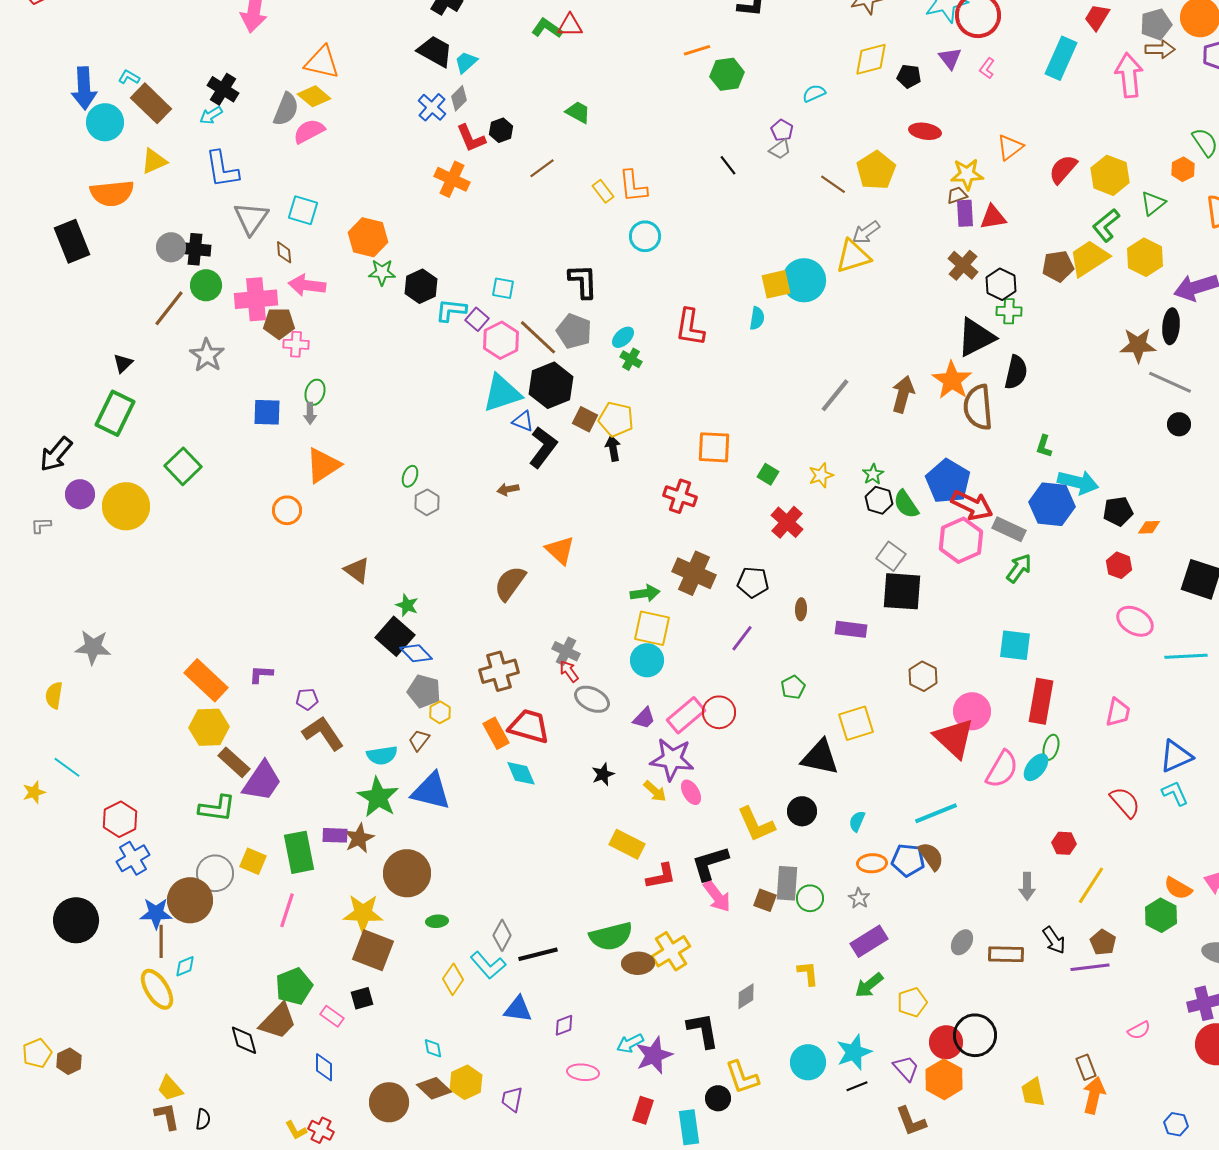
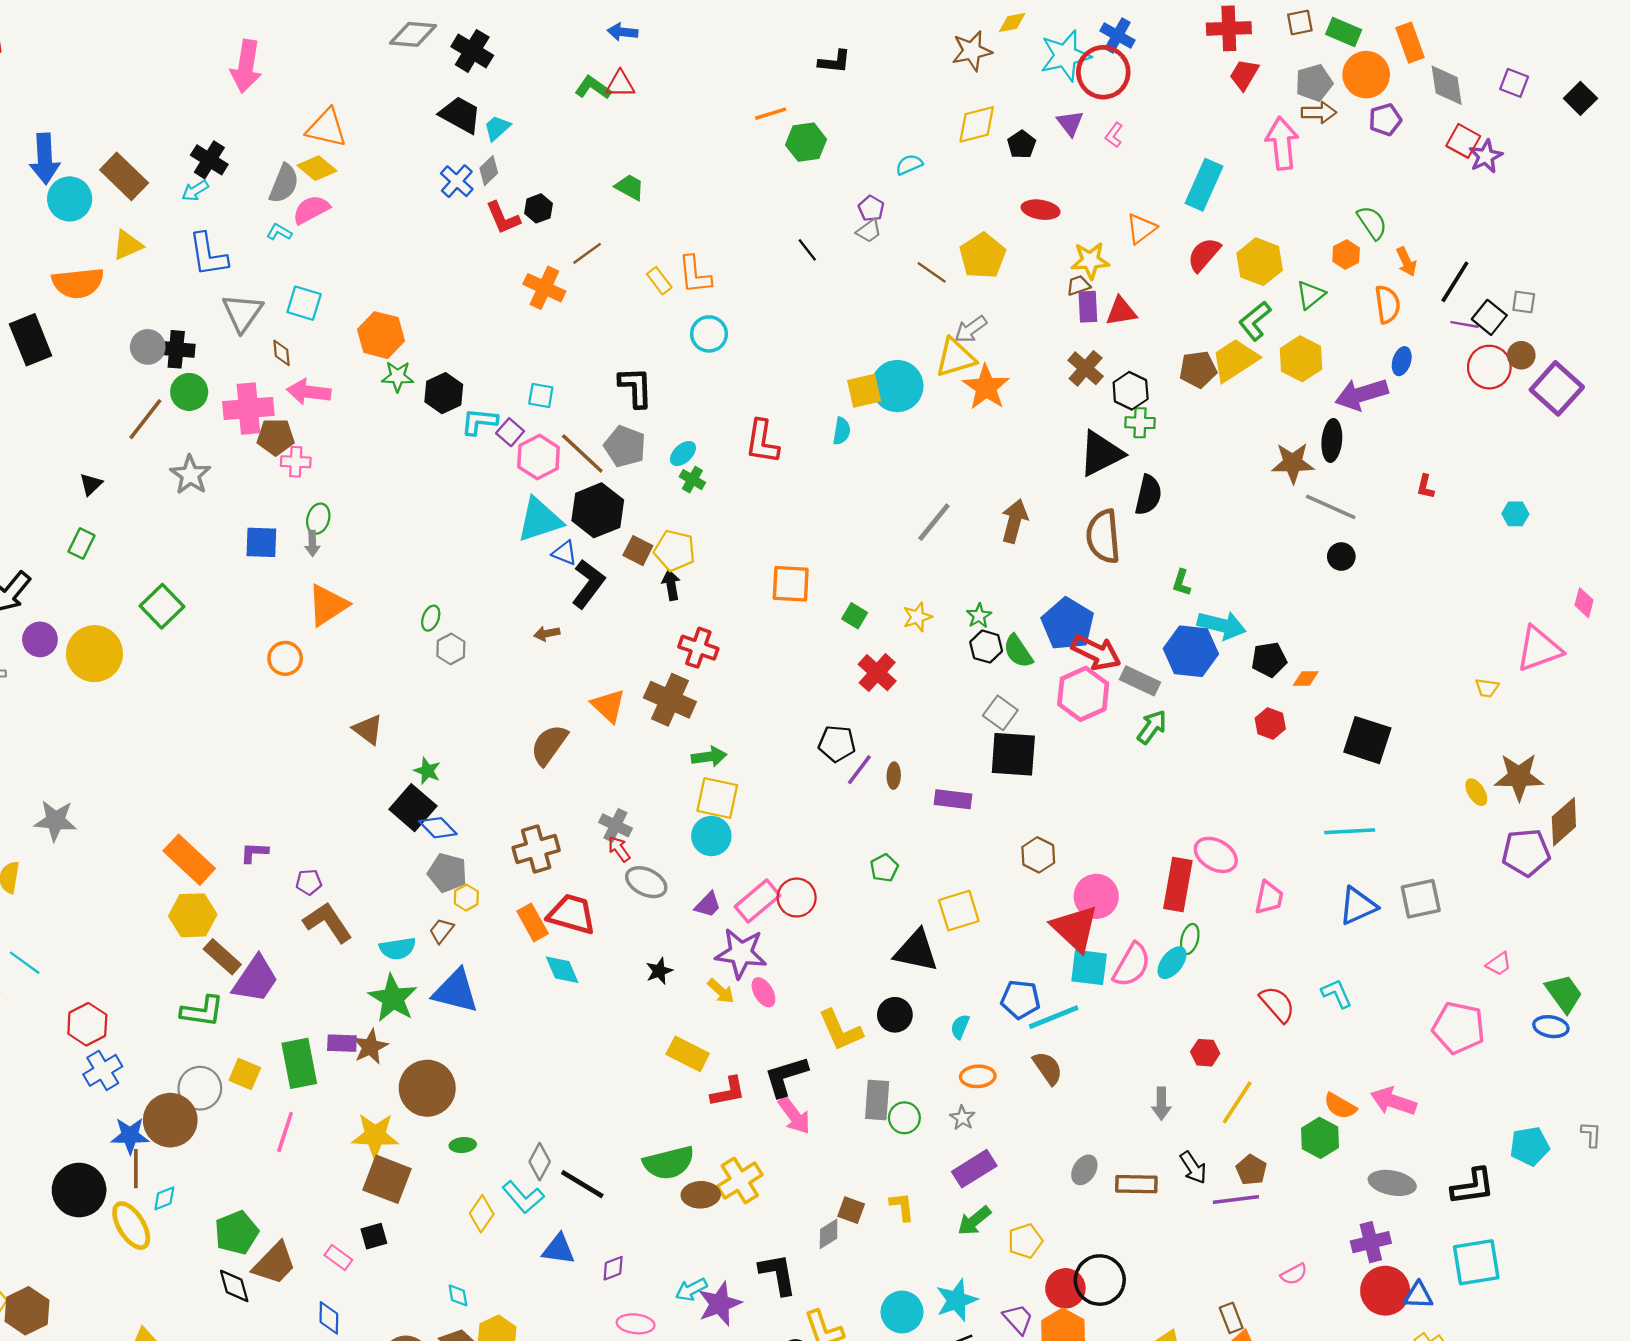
cyan rectangle: (1061, 58) -> (1204, 185), moved
black pentagon: (909, 76) -> (1022, 144), turned 30
cyan L-shape: (129, 77) -> (279, 232), moved
orange cross: (452, 179) -> (544, 288), moved
orange star: (952, 380) -> (986, 387), moved
green rectangle: (115, 413) -> (81, 544), size x0.6
red cross: (680, 496) -> (698, 648), moved
brown cross: (694, 573) -> (670, 700), moved
pink ellipse: (1135, 621) -> (1216, 855), moved
purple line: (742, 638) -> (859, 770), moved
cyan square: (1015, 645) -> (1089, 967), moved
blue triangle: (1176, 756) -> (1358, 906), moved
blue pentagon: (908, 860) -> (1020, 999), moved
brown square: (765, 900) -> (851, 1210), moved
black circle: (76, 920) -> (79, 1190), moved
black line: (538, 954) -> (582, 1184), turned 45
green pentagon: (294, 986) -> (237, 1233), moved
brown hexagon: (69, 1061) -> (27, 1311), size x1.5

